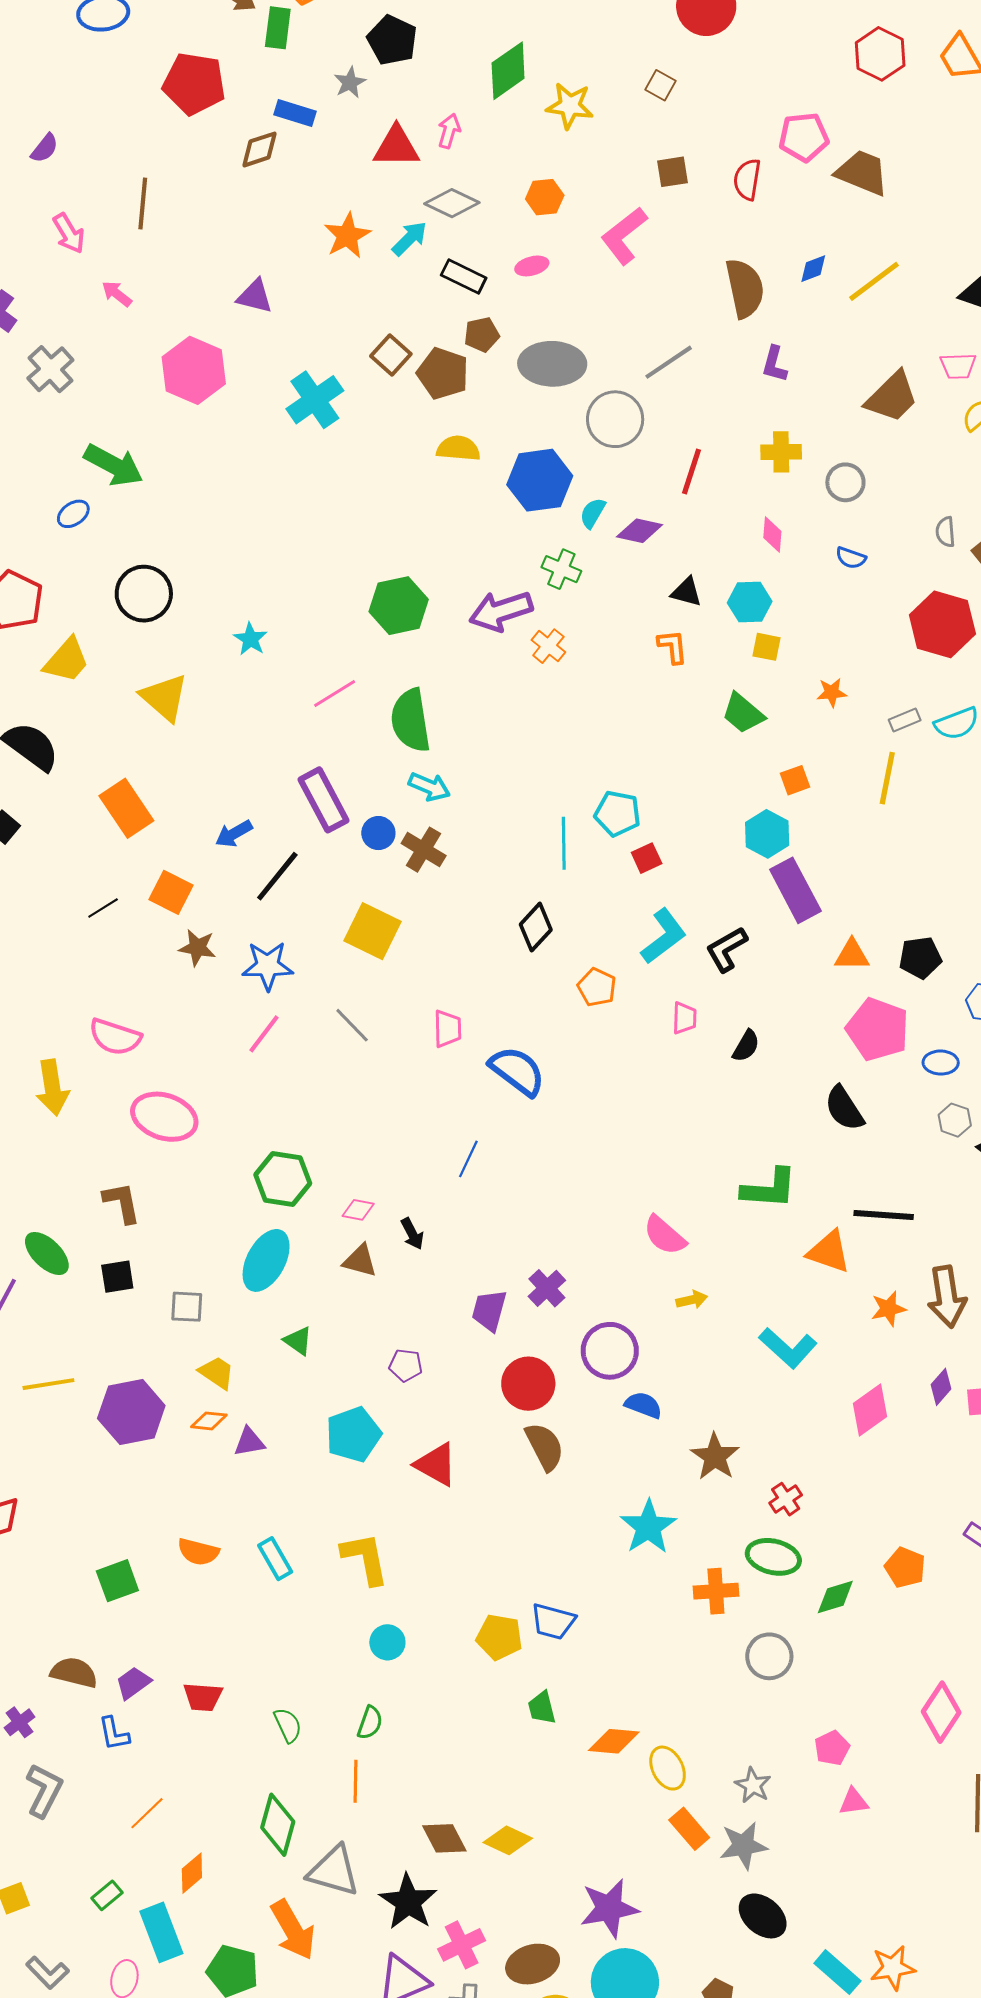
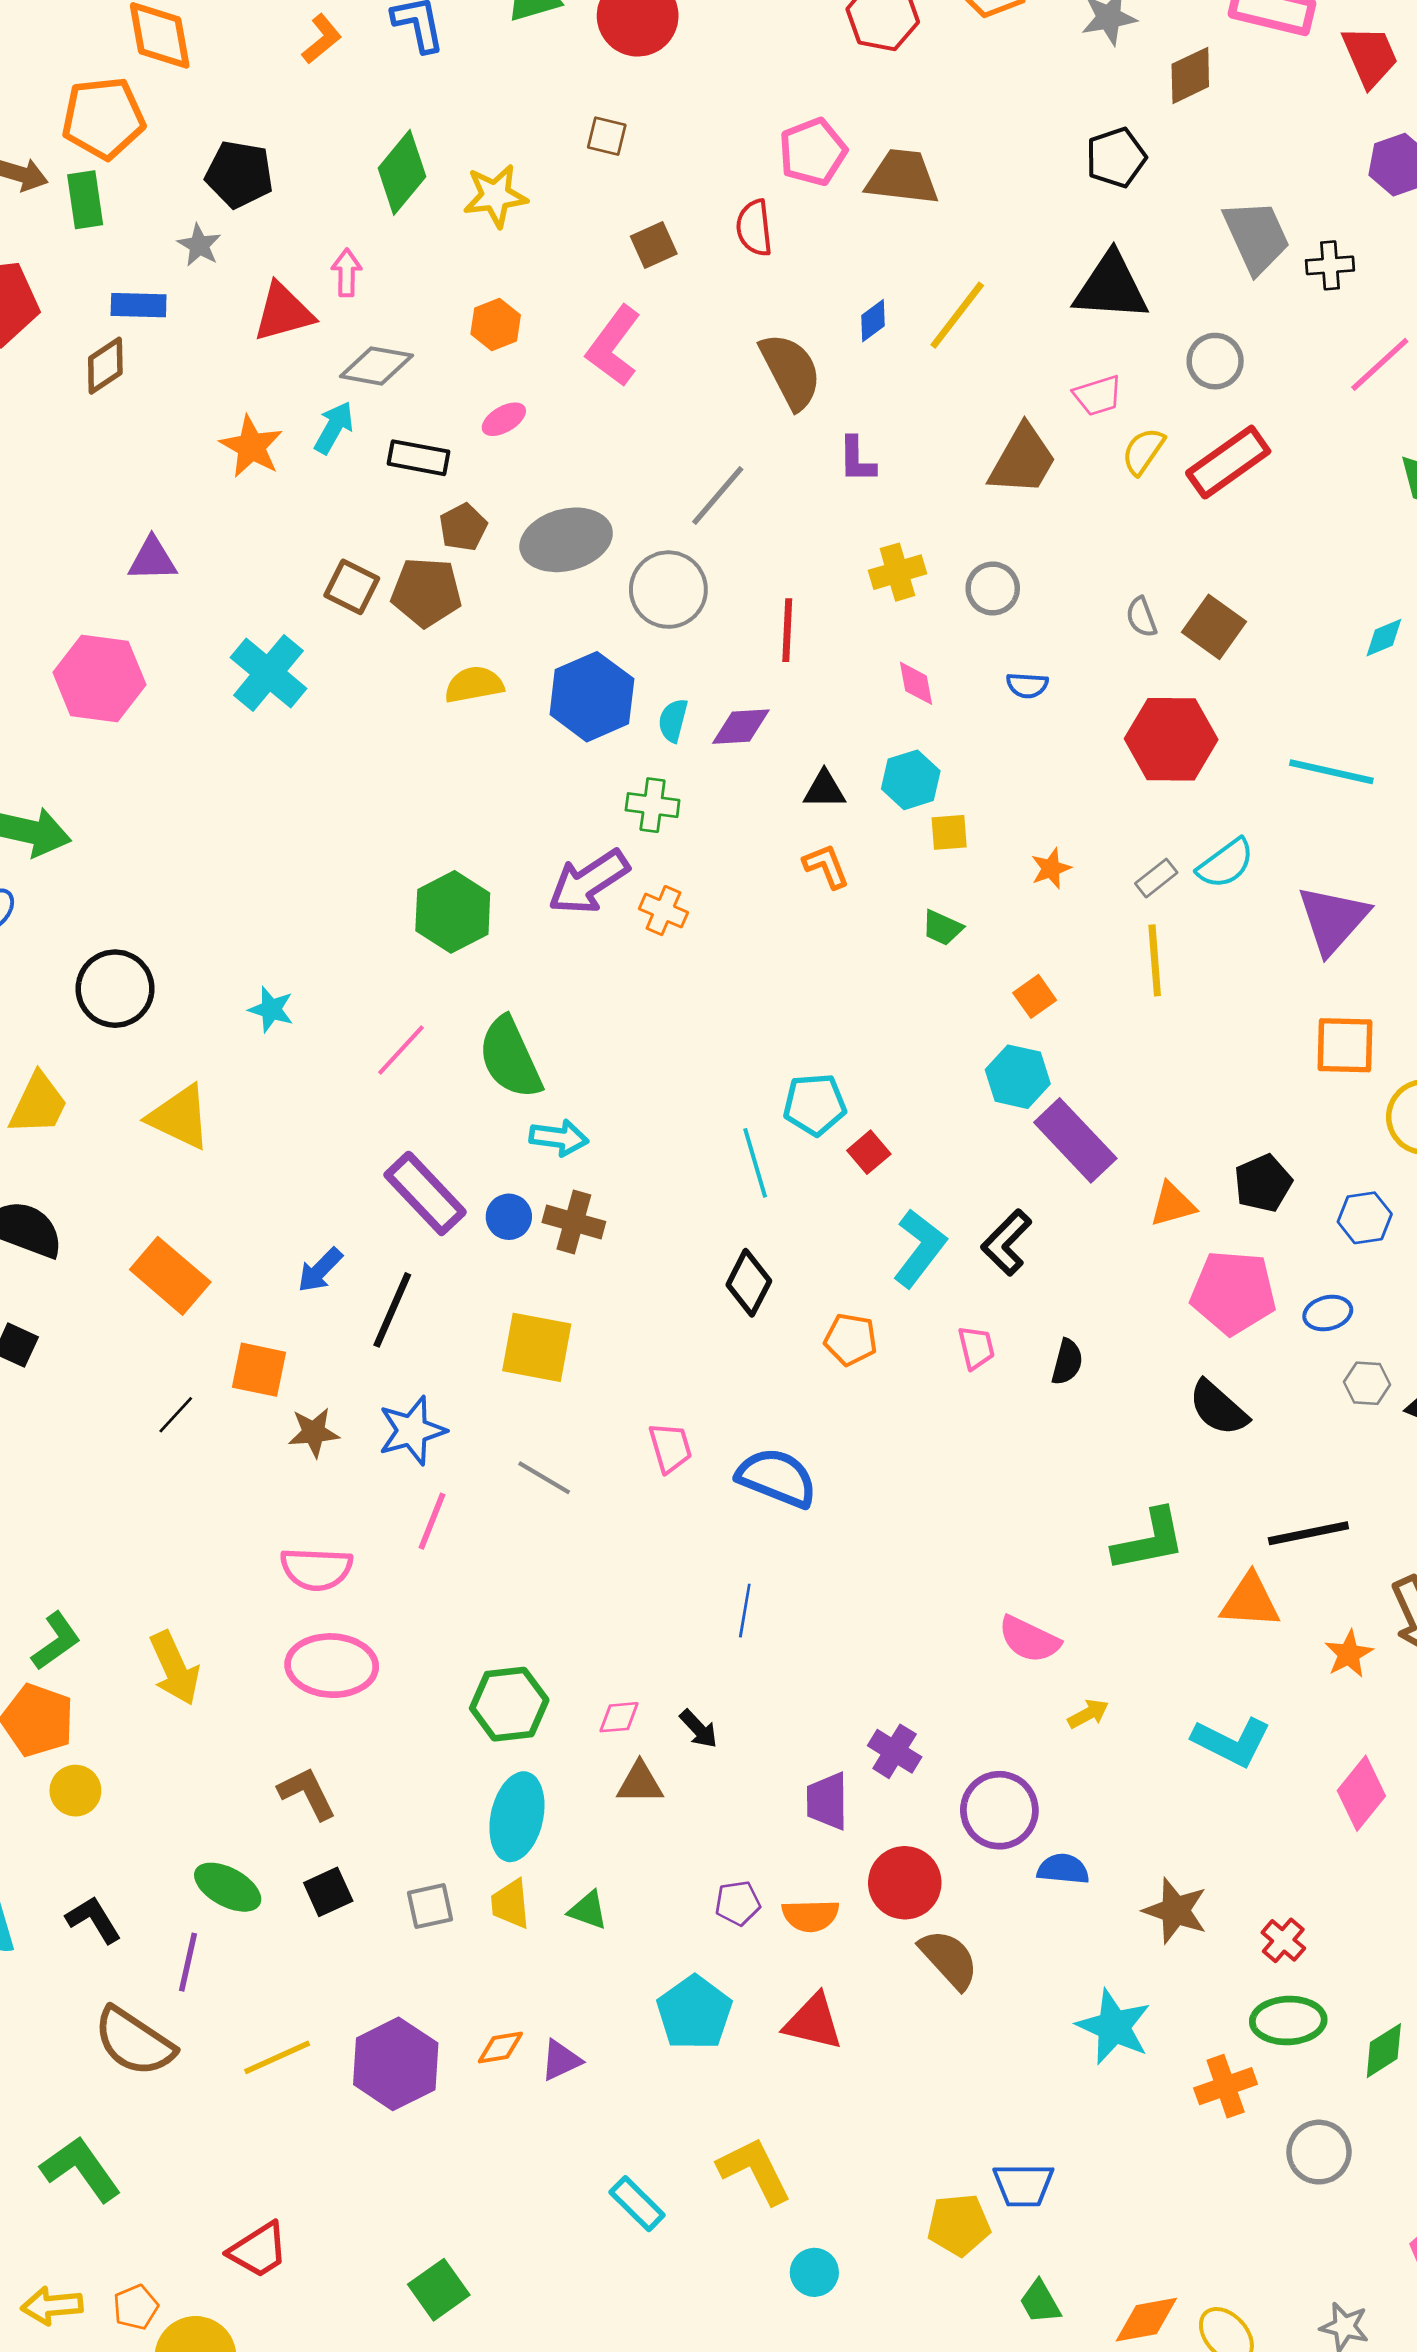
green trapezoid: (743, 713) -> (942, 928), size x0.7
pink semicircle: (115, 1037) -> (316, 1569), moved
yellow trapezoid: (217, 1373) -> (510, 1904), moved, turned -114
orange semicircle: (198, 1552) -> (810, 1916), moved

